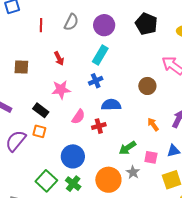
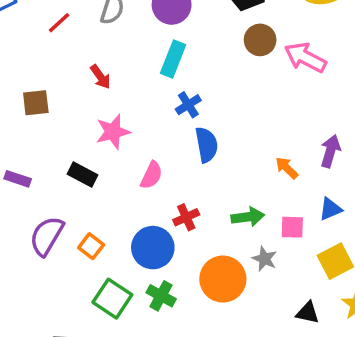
red line: (41, 25) -> (59, 23), turned 56
blue cross: (96, 81) -> (188, 105), moved
brown circle: (147, 86) -> (260, 40), moved
blue semicircle: (111, 105) -> (207, 145), turned 90
red cross: (99, 126) -> (186, 217), moved
orange square: (39, 131) -> (91, 246), moved, turned 32
green arrow: (127, 148) -> (248, 217), turned -144

